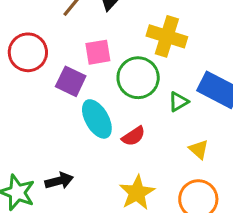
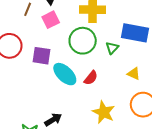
pink square: (98, 52) -> (51, 20), moved

